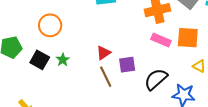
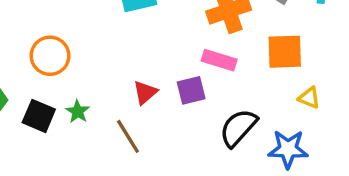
pink rectangle: (161, 40) -> (219, 60), moved
purple square: (127, 65) -> (191, 90), moved
brown line: (106, 77) -> (128, 136), moved

